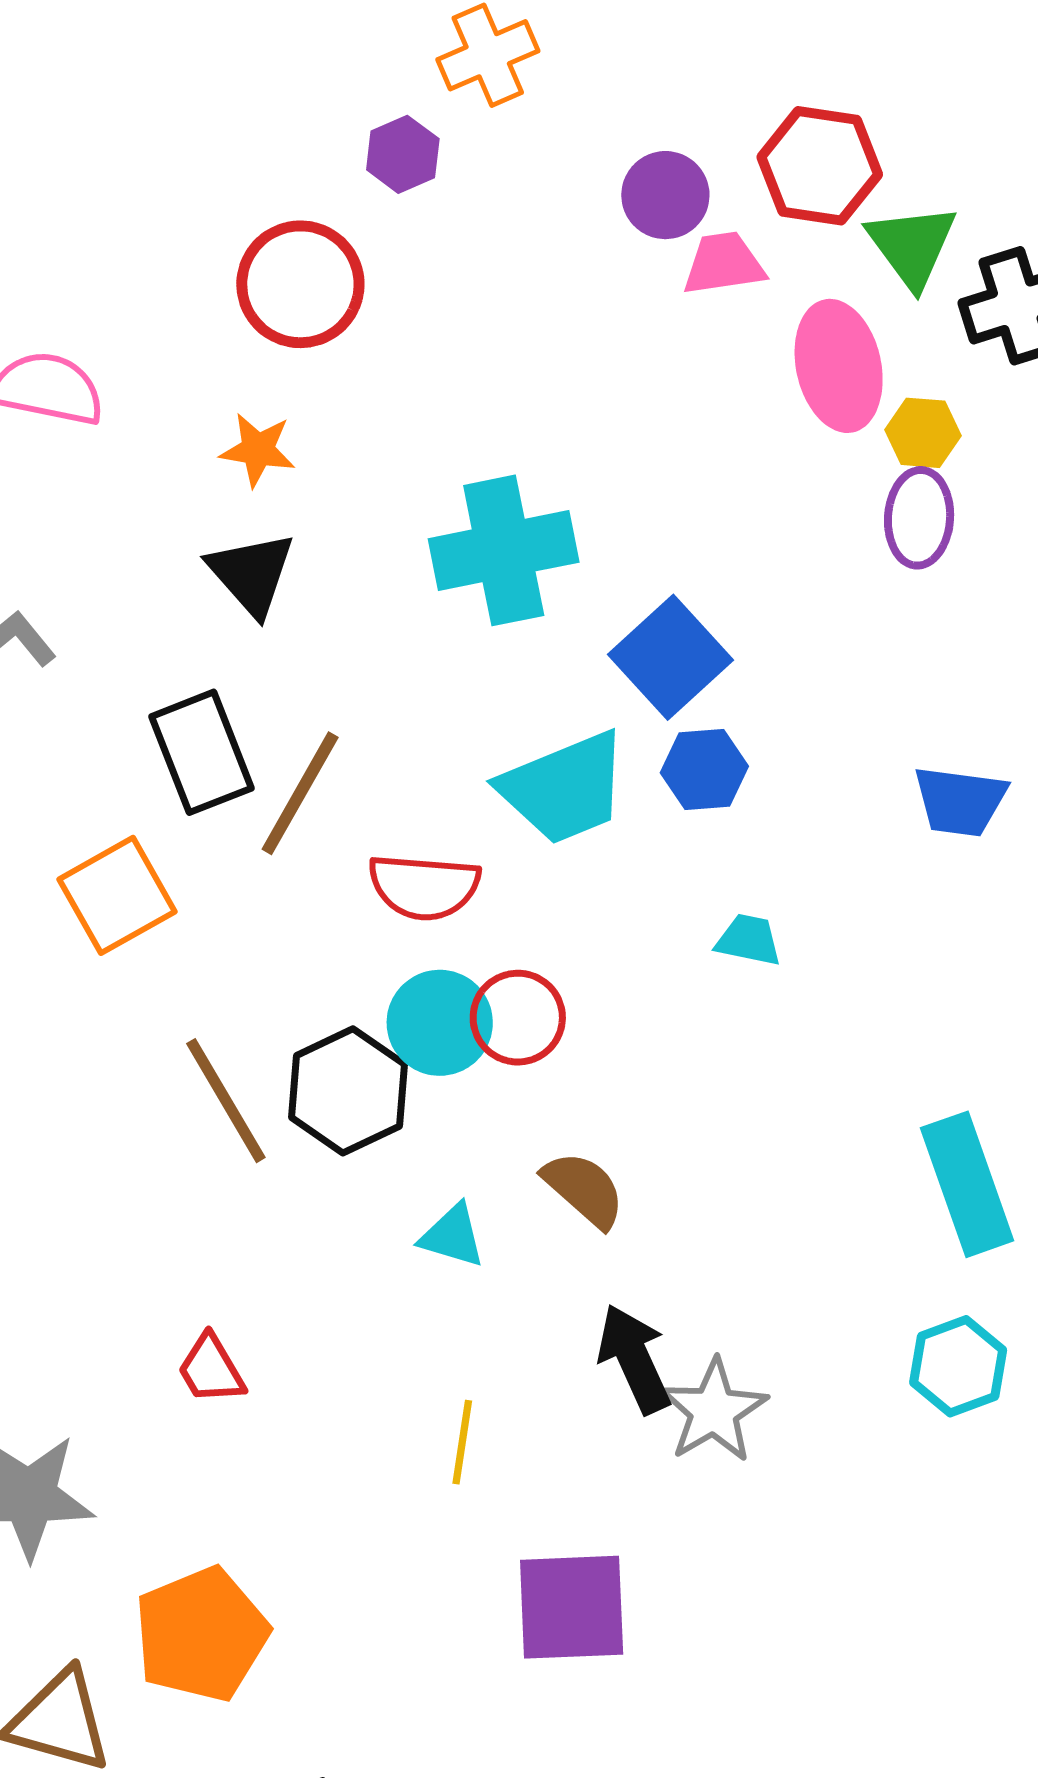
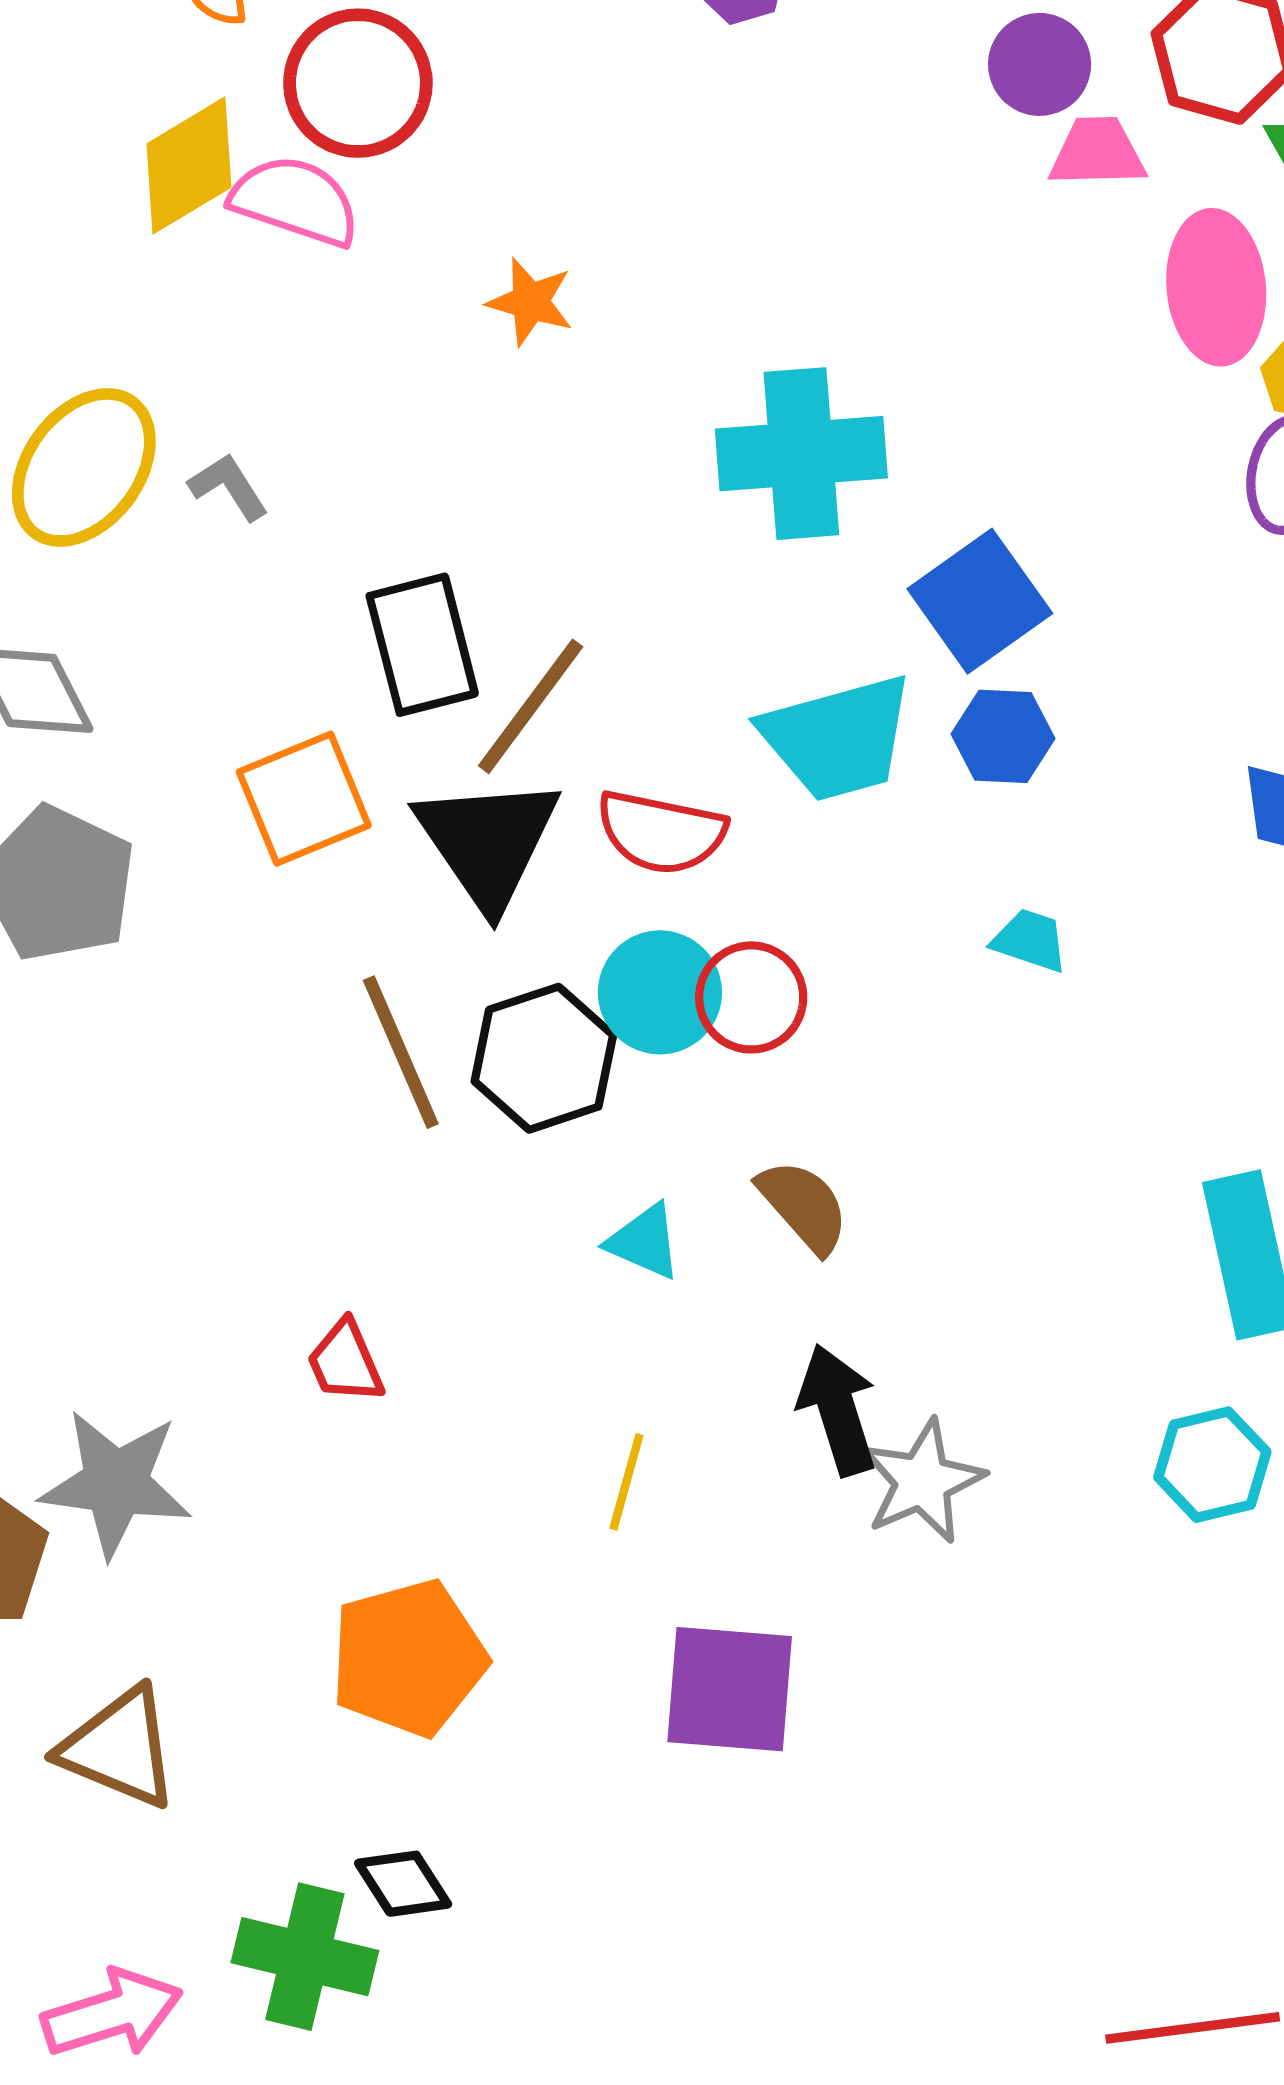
red circle: (300, 284) -> (358, 83), moved
black triangle: (251, 574) -> (488, 842), moved, size x1.4
orange pentagon: (201, 1634) -> (408, 1658), moved

